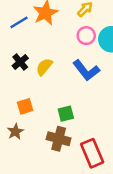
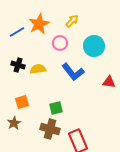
pink circle: (86, 36) -> (60, 43), moved
black cross: (20, 62) -> (18, 65), turned -32
yellow semicircle: (44, 67) -> (38, 69), turned 42

